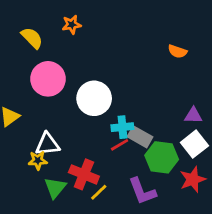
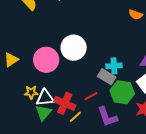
pink circle: (48, 79) -> (46, 60), moved
cyan cross: (122, 127) -> (114, 66), moved
white triangle: (47, 144) -> (45, 98), moved
red line: (120, 145) -> (91, 96), moved

